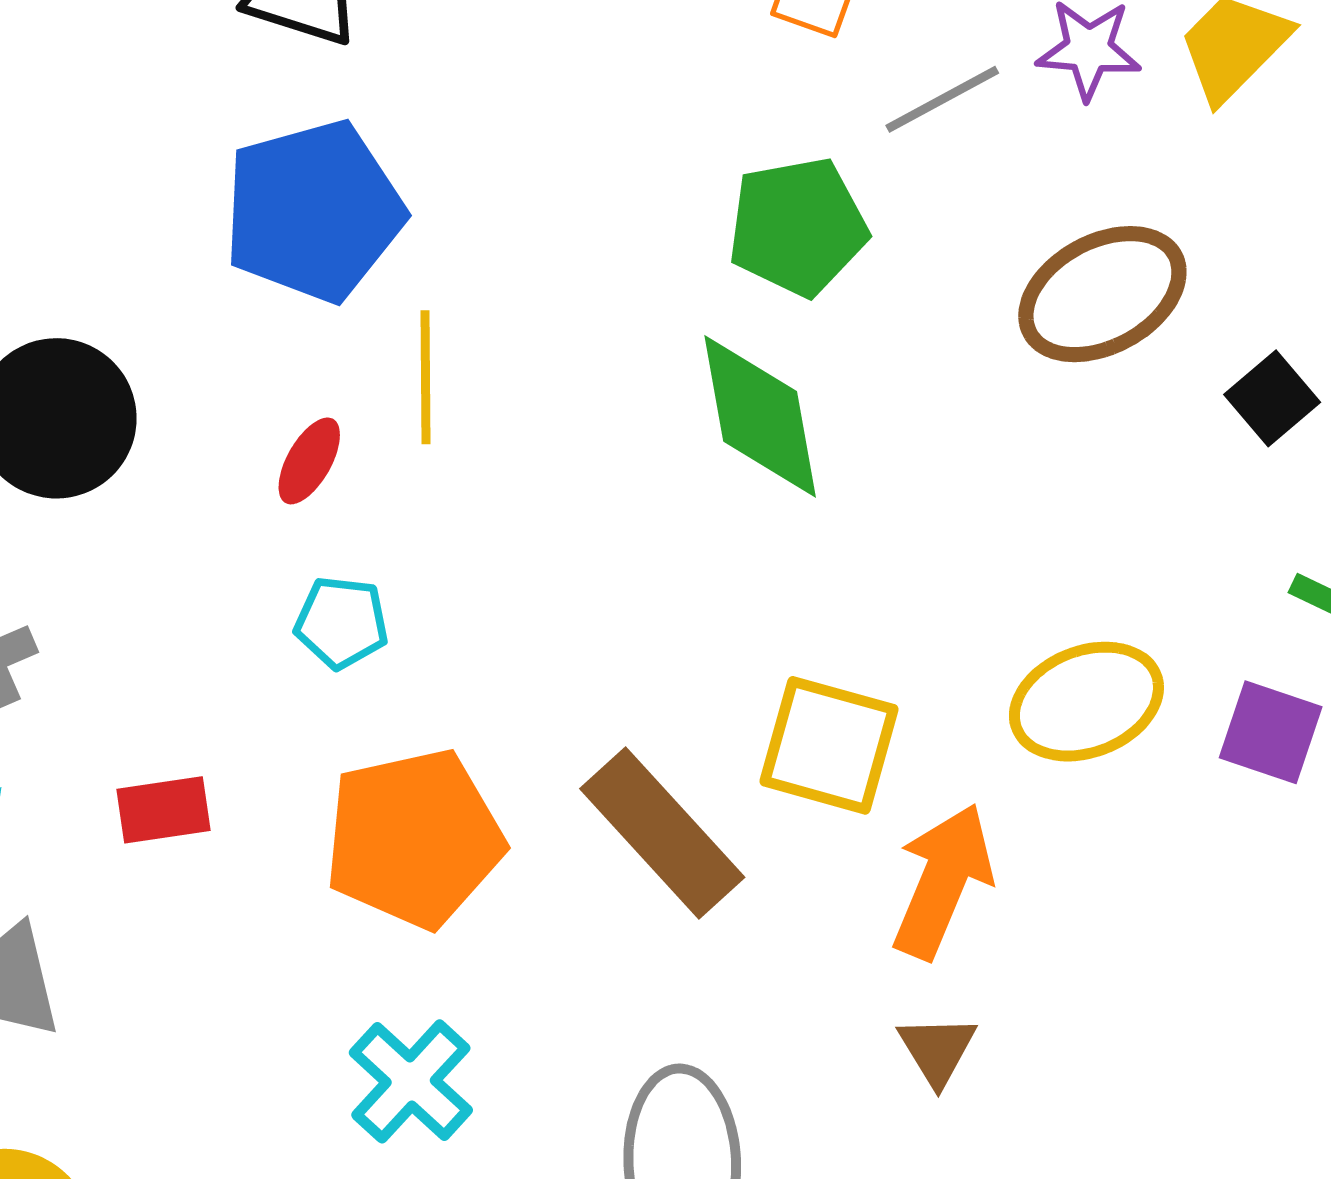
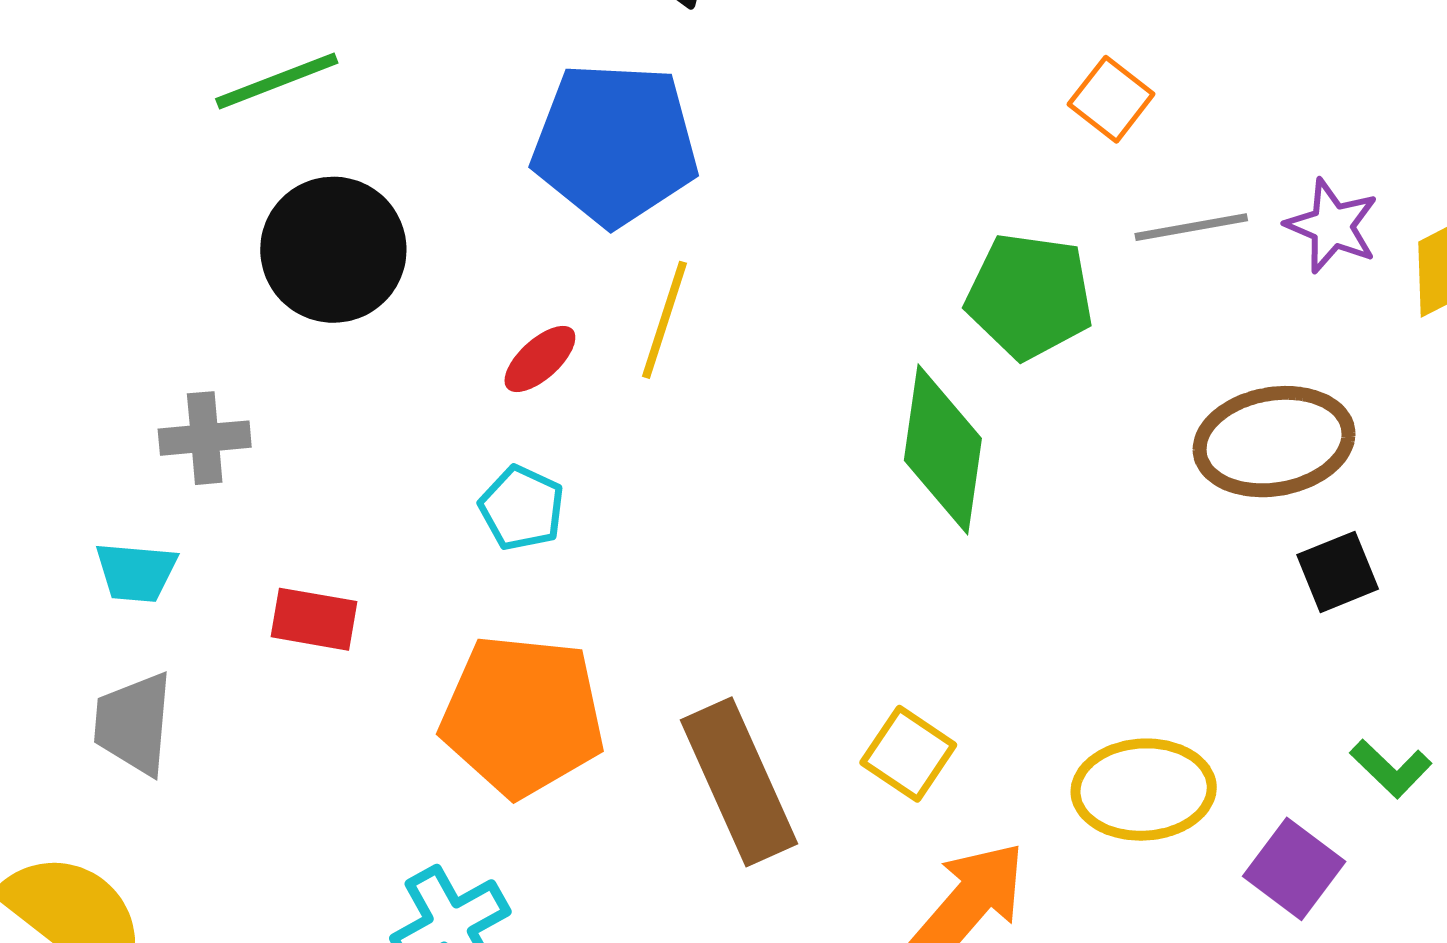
black square: (1272, 398) -> (1338, 572), moved
yellow square: (829, 745) -> (908, 754), size x0.7

